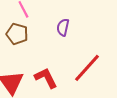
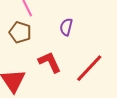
red L-shape: (46, 78) -> (50, 62), moved

